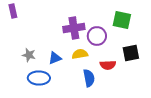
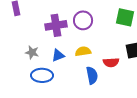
purple cross: (74, 28) -> (56, 25), moved
purple circle: (97, 36) -> (83, 20), moved

